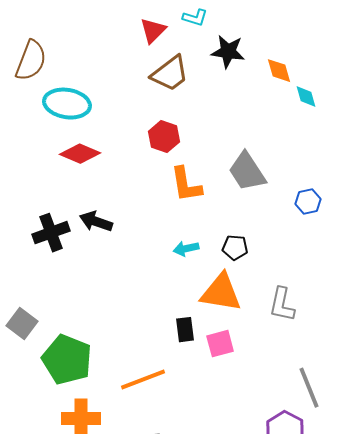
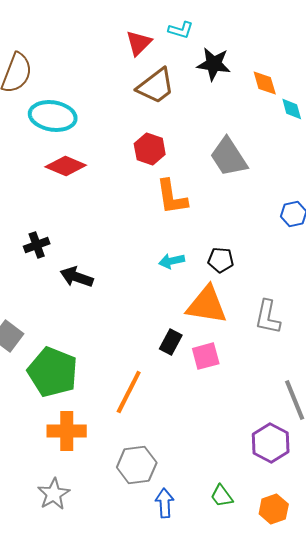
gray trapezoid: (247, 172) -> (229, 157), moved
black arrow: (96, 222) -> (77, 277), moved
black cross: (51, 233) -> (37, 245), size x0.7
black rectangle: (185, 330) -> (171, 342), turned 35
orange line: (143, 380) -> (129, 392), turned -42

